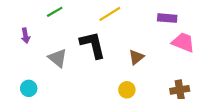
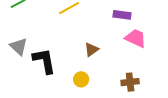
black L-shape: (93, 45) -> (44, 61), moved

